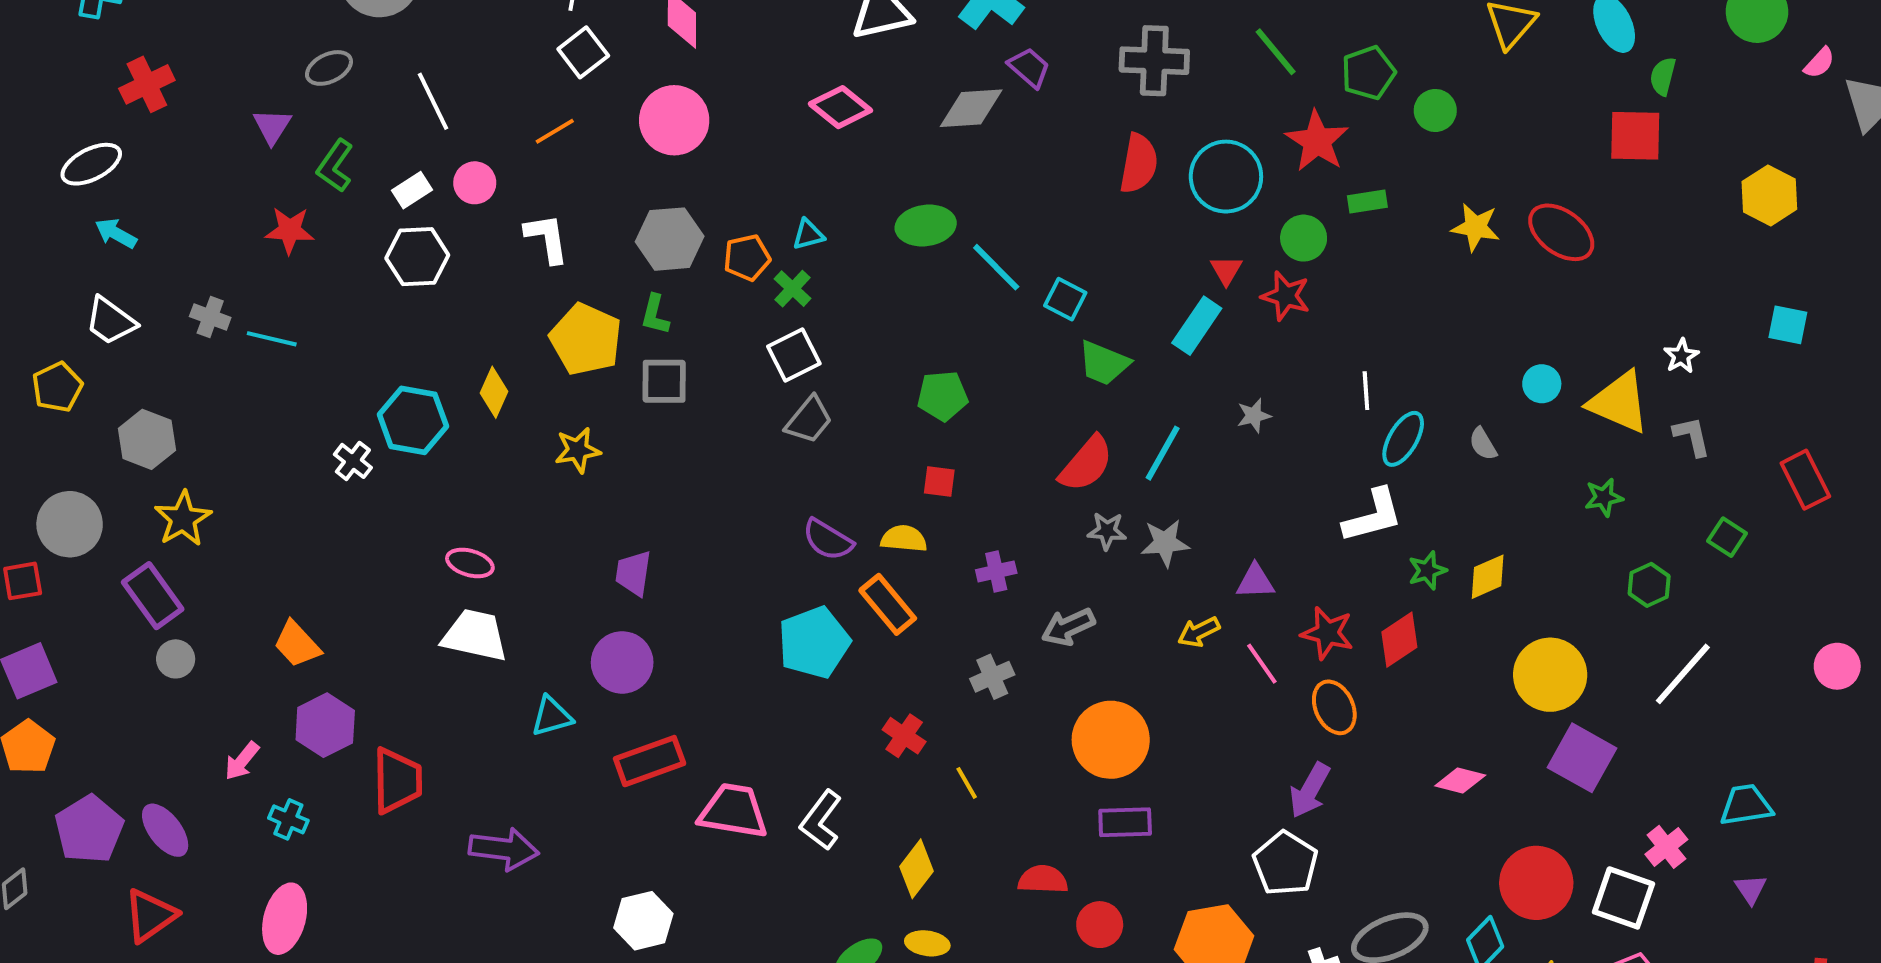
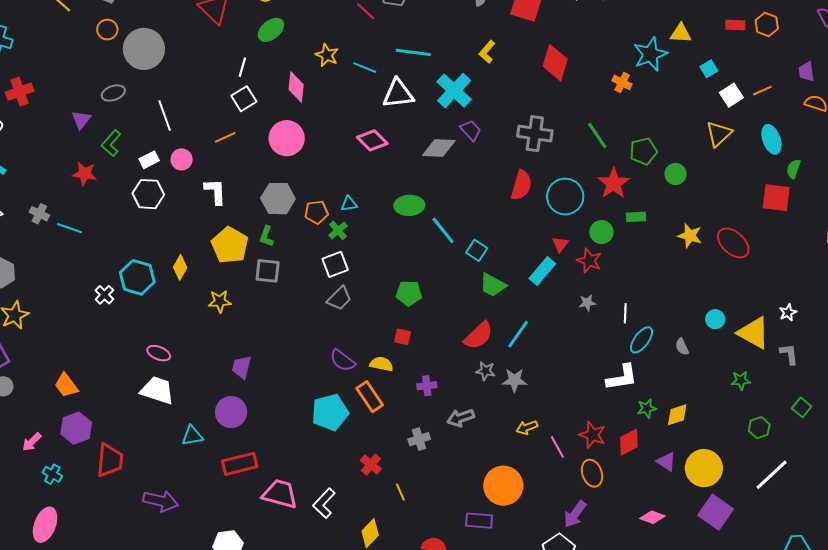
gray star: (1254, 416) -> (587, 303), moved
purple triangle: (1255, 581) -> (666, 462), moved, turned 30
orange circle: (1111, 740) -> (503, 486), moved

